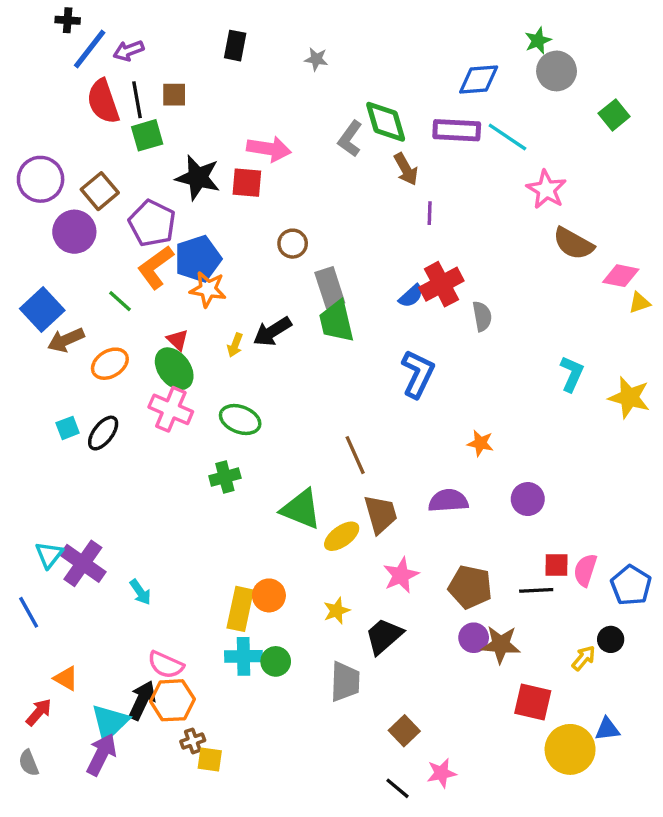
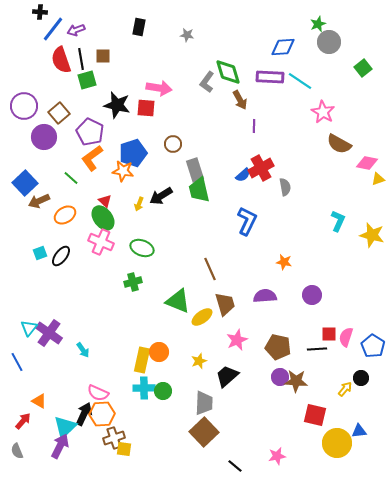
blue pentagon: (198, 259) -> (133, 153), moved
brown square: (404, 731) -> (204, 432), moved, size x1.6
brown cross: (193, 741) -> (114, 438), size x1.5
pink star: (441, 773) -> (277, 456), moved

